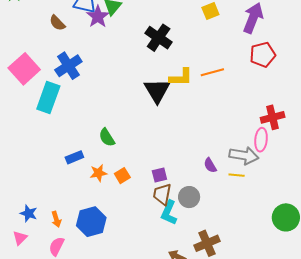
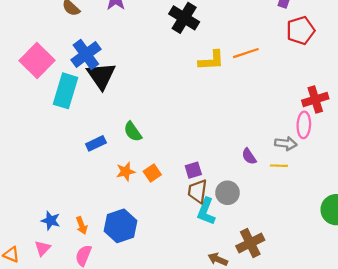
black triangle: (157, 91) -> (101, 76), moved
gray arrow: (244, 156) -> (286, 144), size x0.7
blue rectangle: (74, 157) -> (96, 143), moved

